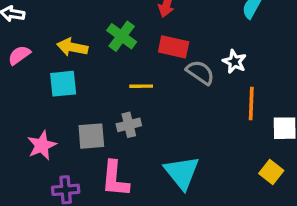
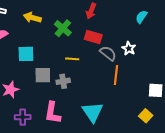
yellow arrow: (72, 47) -> (32, 18), moved
orange line: (251, 103) -> (116, 75), moved
gray square: (91, 136) -> (43, 75), moved

